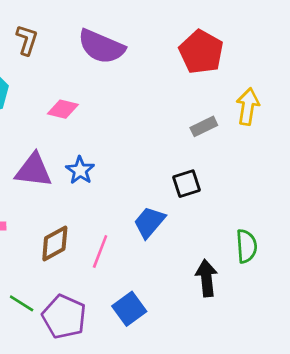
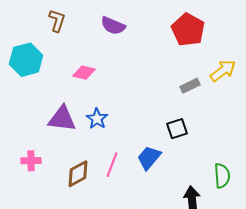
purple semicircle: (101, 47) -> (113, 26), size x0.7
yellow arrow: (248, 106) -> (223, 71), turned 44
pink line: (100, 251) -> (112, 165), moved

